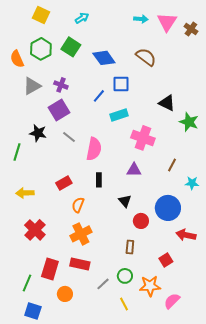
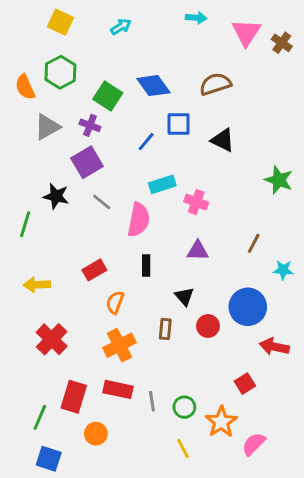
cyan arrow: (141, 19) -> (196, 18), moved
green square: (71, 47) -> (108, 96), moved
brown semicircle: (146, 57) -> (215, 84), turned -55
black triangle: (167, 103) -> (223, 140), moved
cyan rectangle: (119, 115) -> (162, 184), moved
pink cross: (143, 138) -> (196, 202), moved, size x0.7
brown rectangle: (130, 247) -> (165, 329), moved
gray line: (103, 284) -> (152, 401), moved, turned -56
orange star: (150, 286) -> (221, 422), turned -30

